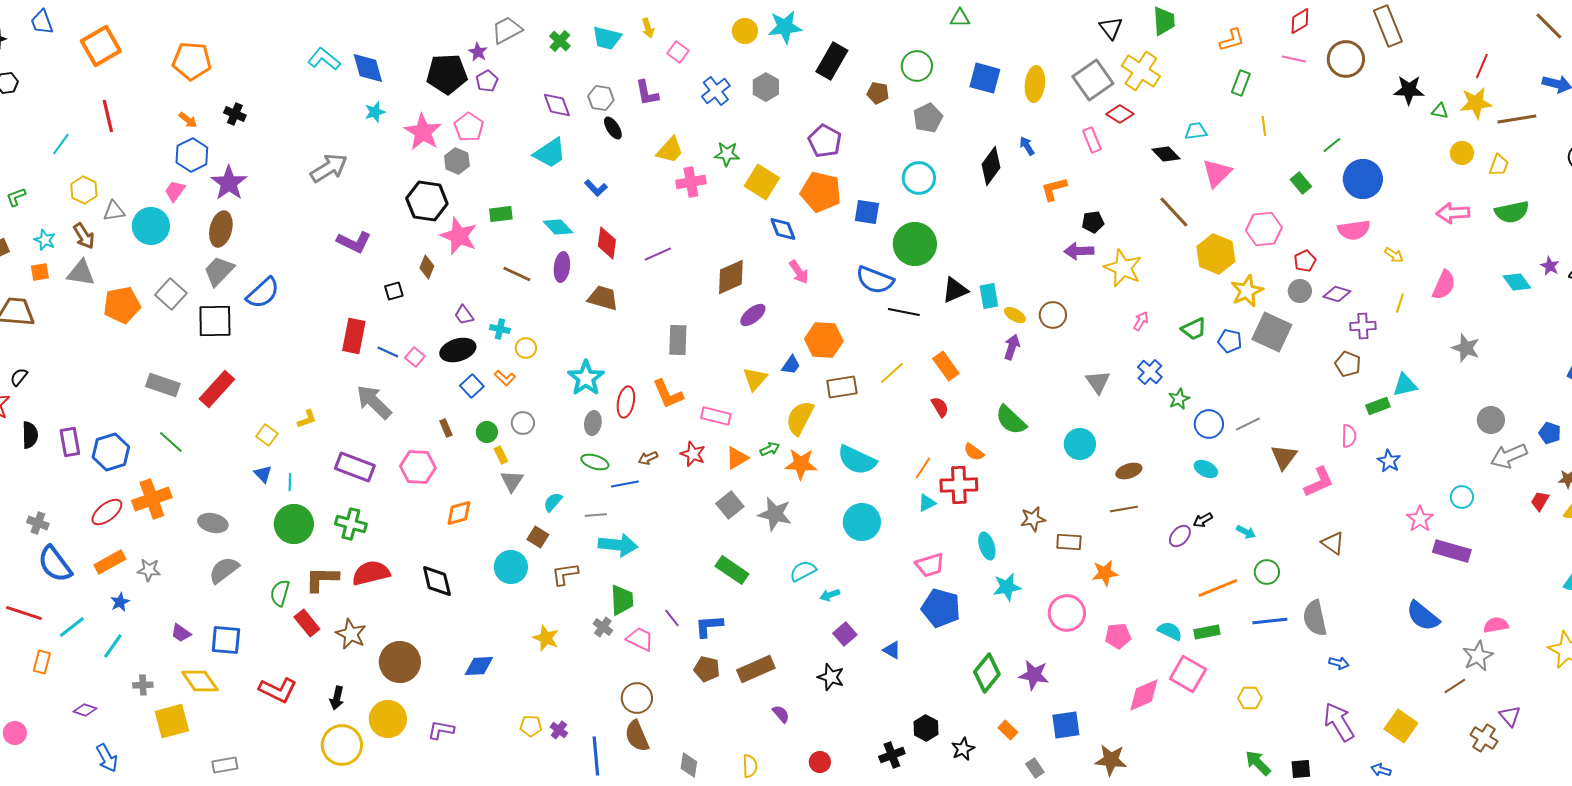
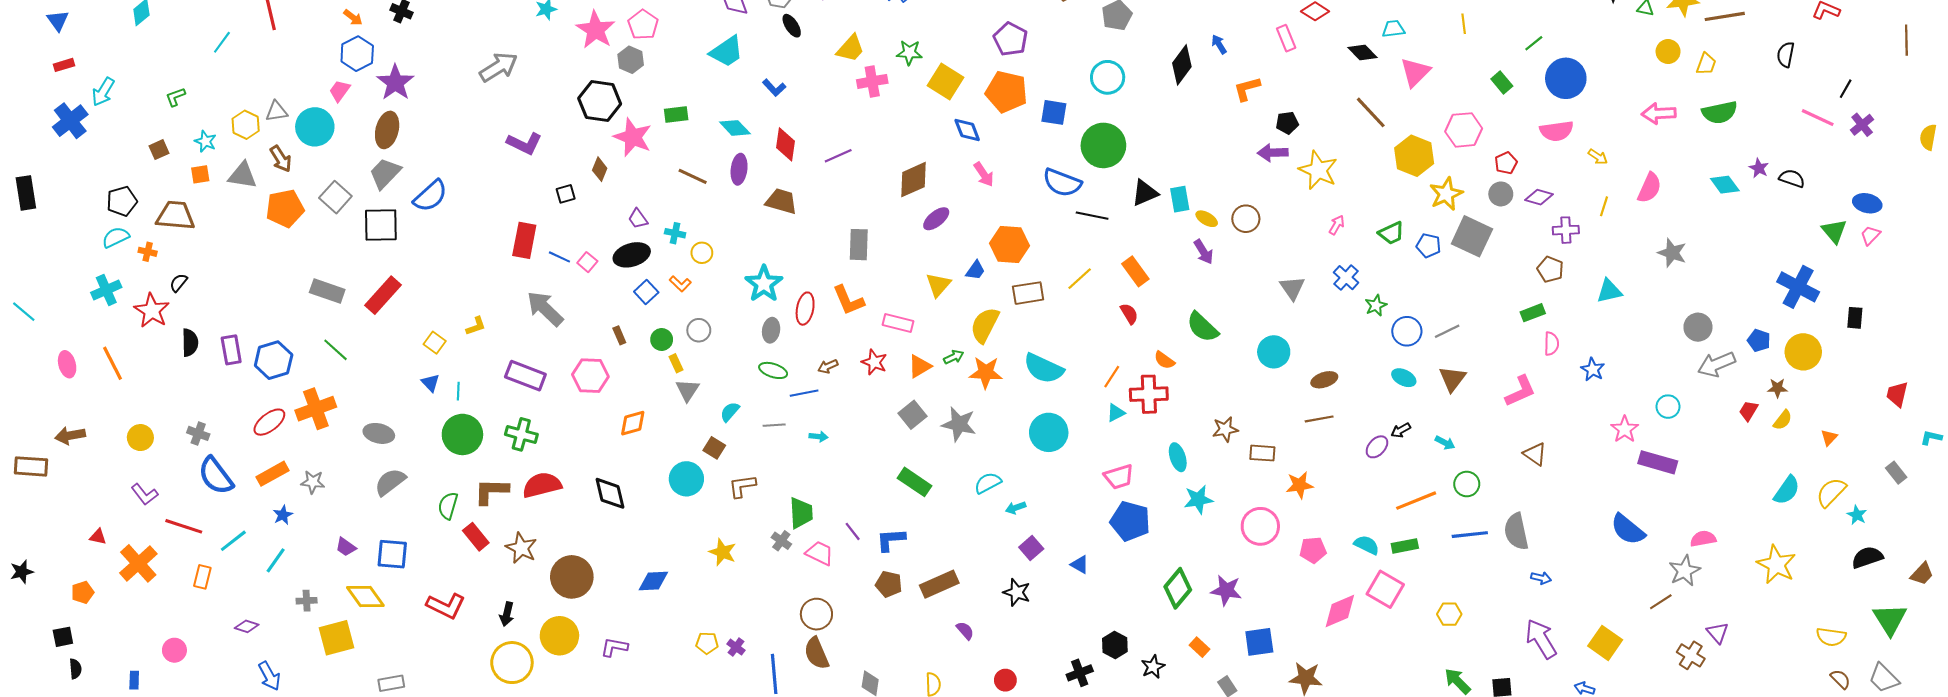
yellow hexagon: (84, 190) -> (246, 125), moved
brown arrow: (84, 236) -> (281, 159), moved
purple arrow: (1012, 347) -> (1204, 252), turned 130
green rectangle: (1378, 406) -> (1533, 313), moved
brown triangle: (1284, 457) -> (1452, 379), moved
cyan arrow: (618, 545) -> (819, 437), moved, size x0.5

